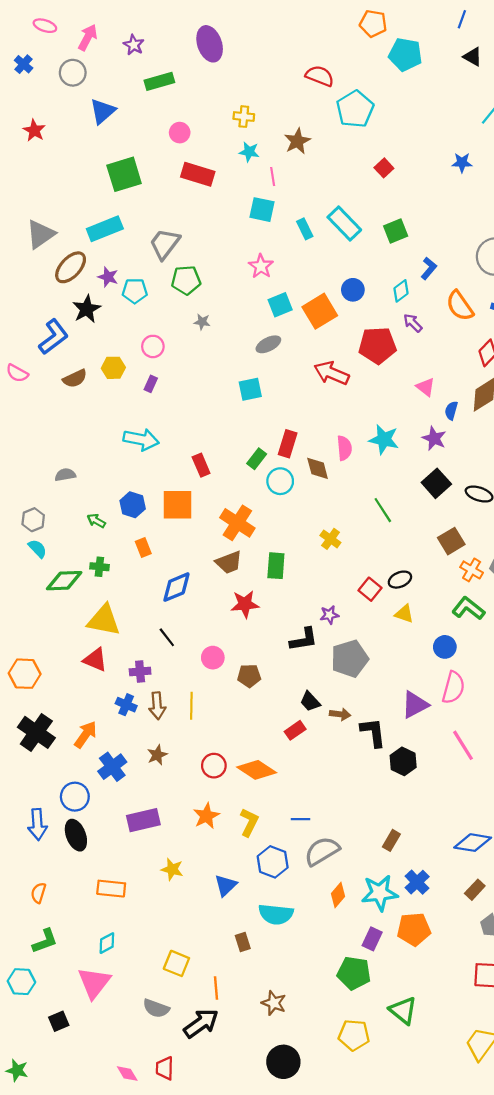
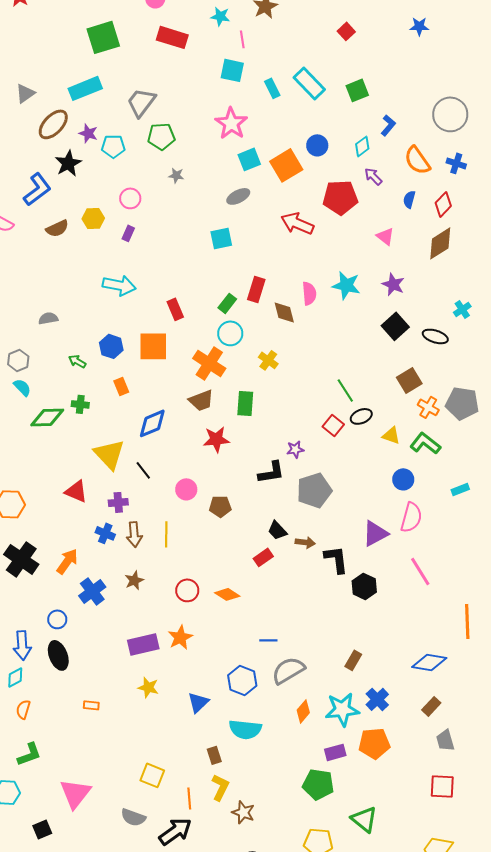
gray triangle: (41, 234) -> (25, 93), size x0.7
pink star: (261, 266) -> (231, 123), size x1.4
blue semicircle: (451, 411) -> (409, 199), moved
cyan circle: (280, 481) -> (230, 333), moved
green line: (383, 510) -> (345, 390), moved
yellow cross: (330, 539) -> (268, 360), moved
yellow triangle: (404, 614) -> (391, 435), moved
yellow triangle: (104, 620) -> (109, 454), moved, turned 36
orange diamond: (257, 770) -> (227, 594), size x0.7
blue circle: (75, 797) -> (57, 619), size x0.7
purple rectangle: (143, 820) -> (143, 644), moved
yellow L-shape: (249, 822) -> (220, 787), moved
orange rectangle: (111, 889) -> (91, 705), size x0.6
purple rectangle: (372, 939) -> (335, 752), turned 50
cyan diamond: (107, 943) -> (15, 677), moved

